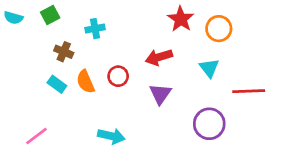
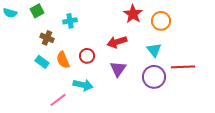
purple circle: (209, 124) -> (154, 77), moved
pink line: (36, 136) -> (58, 100), moved
cyan arrow: (111, 136) -> (83, 85), moved

